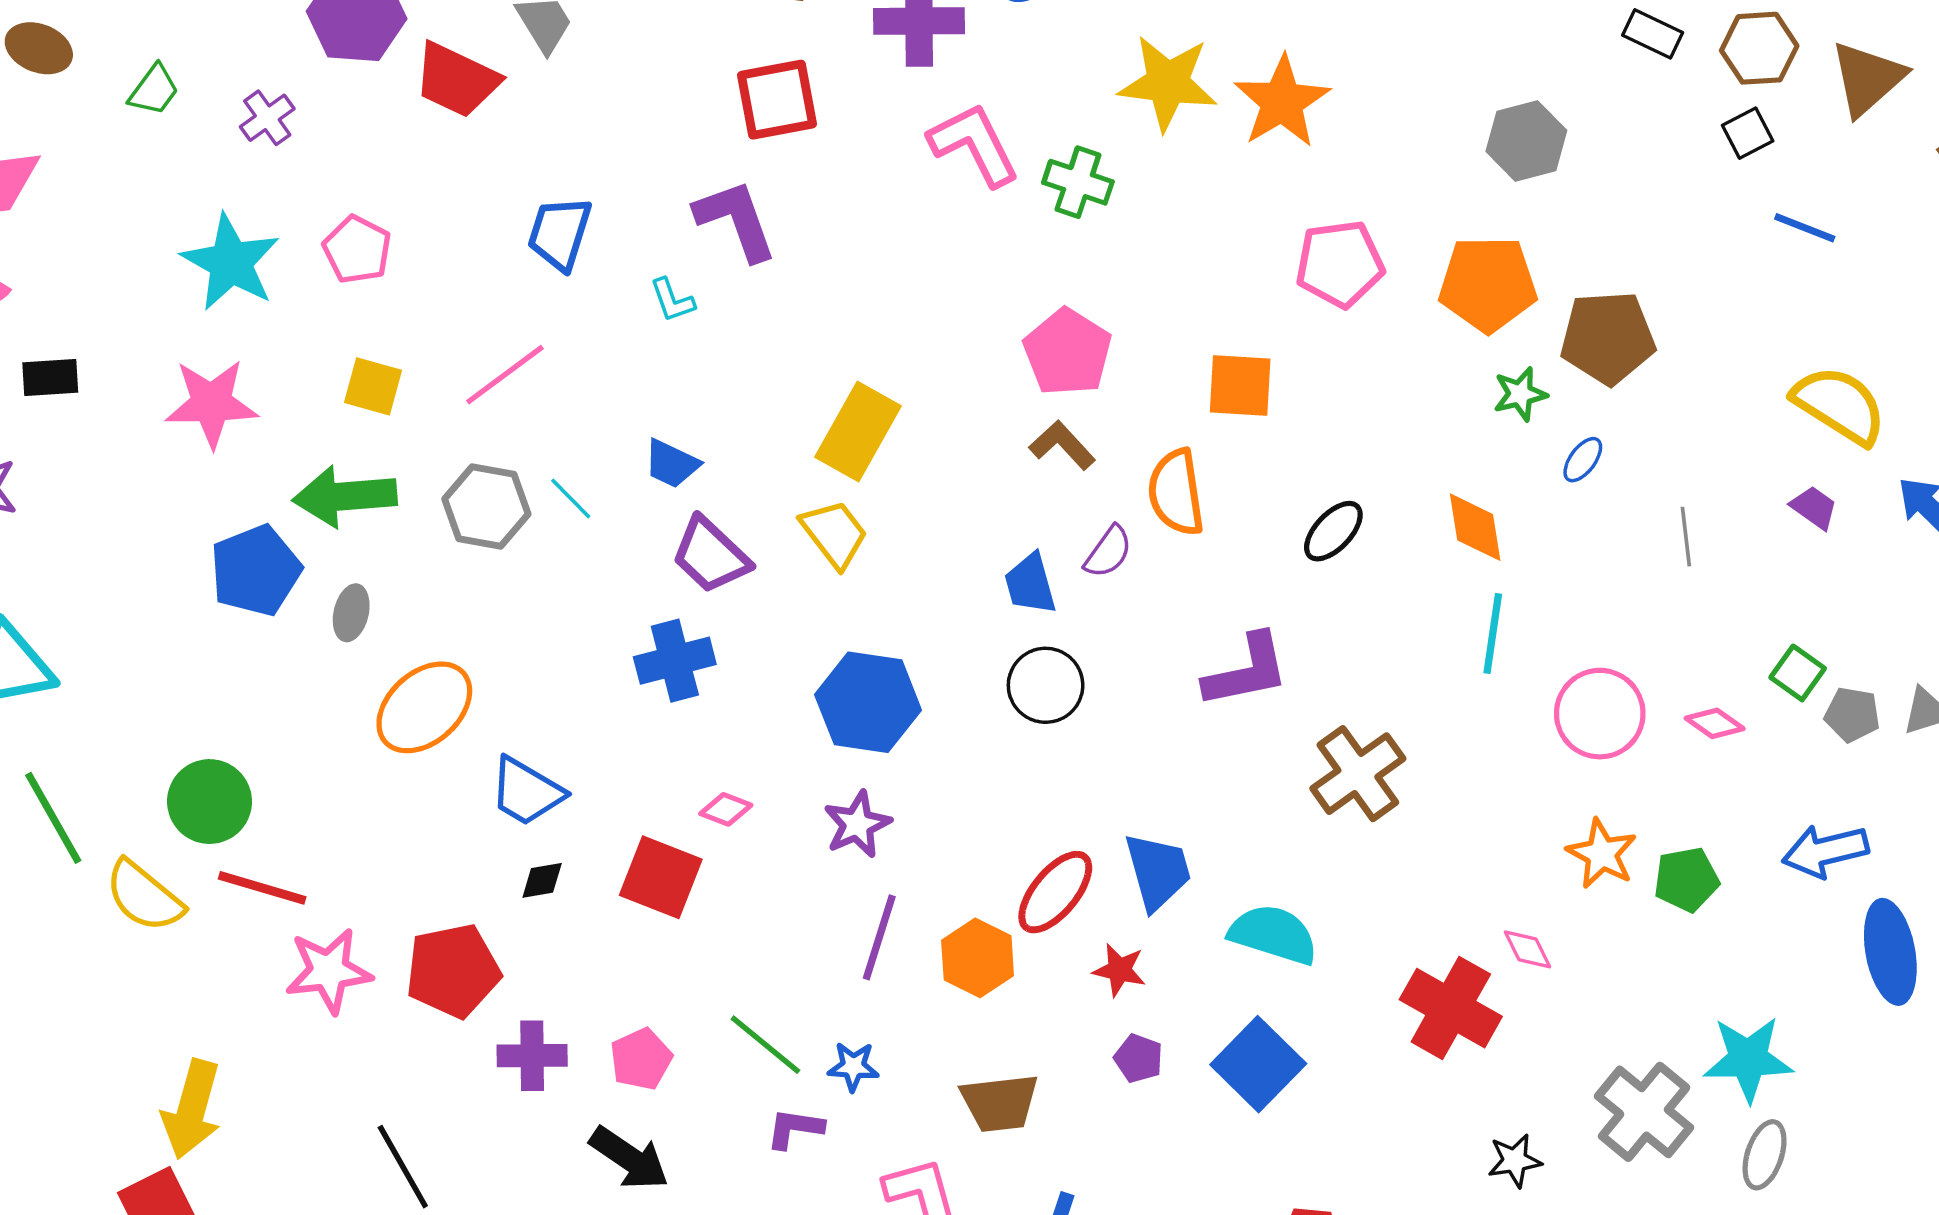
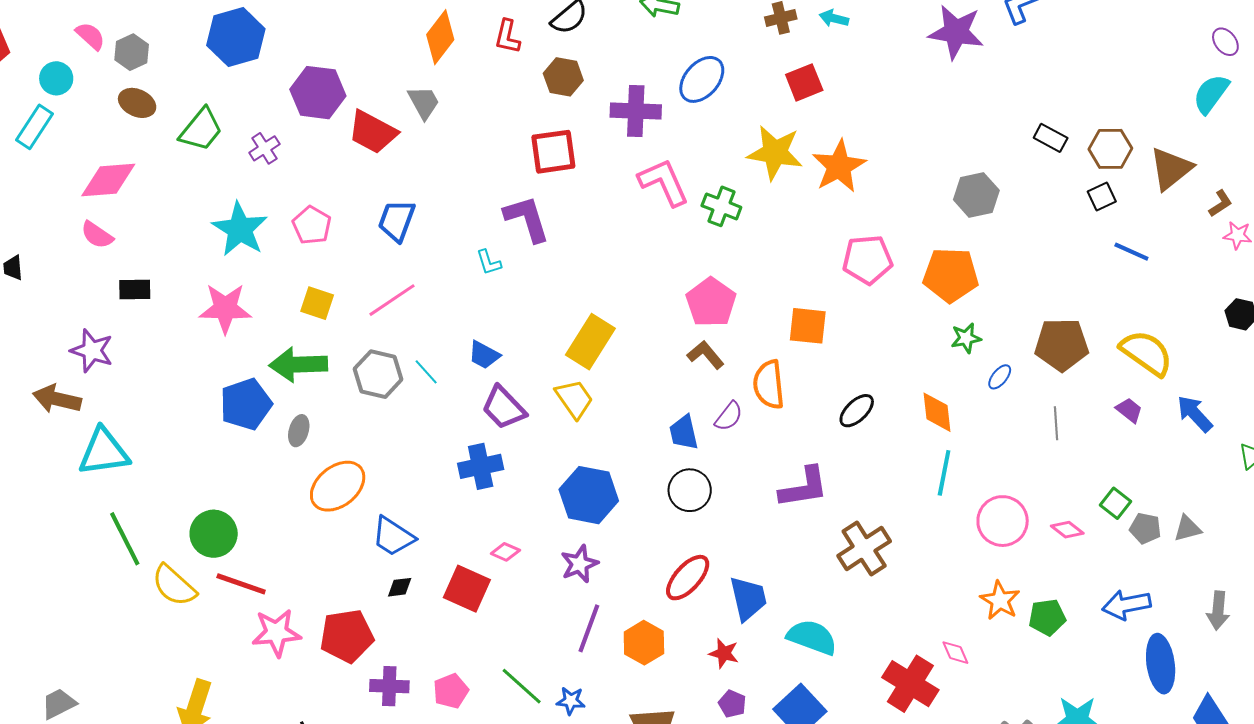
green trapezoid: (154, 90) -> (201, 130), size x1.5
blue trapezoid: (560, 233) -> (397, 221), moved
brown pentagon: (1608, 338) -> (1062, 345), moved
red ellipse: (1055, 892) -> (688, 578), moved

